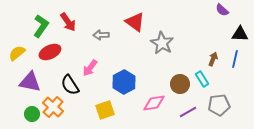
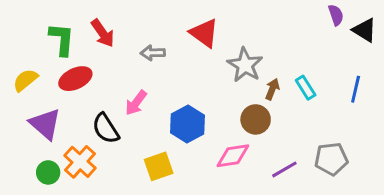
purple semicircle: (222, 10) -> (336, 15), turned -152
green L-shape: (41, 26) -> (62, 39), turned -30
black triangle: (240, 34) -> (365, 30), moved, turned 30
brown arrow: (213, 59) -> (272, 89), moved
cyan rectangle: (202, 79) -> (306, 88), moved
purple triangle: (30, 82) -> (45, 124), turned 30
brown circle: (180, 84) -> (256, 119), moved

